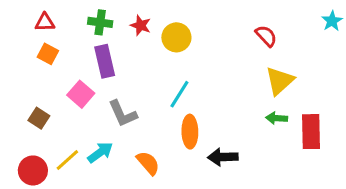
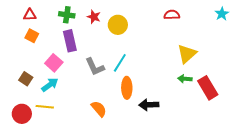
red semicircle: (266, 36) -> (172, 15), moved, turned -49
gray L-shape: (123, 114) -> (95, 67), moved
red rectangle: (311, 132) -> (208, 88), turned -30
cyan arrow: (100, 153) -> (50, 85), moved
yellow line: (67, 160) -> (45, 107), turned 48

